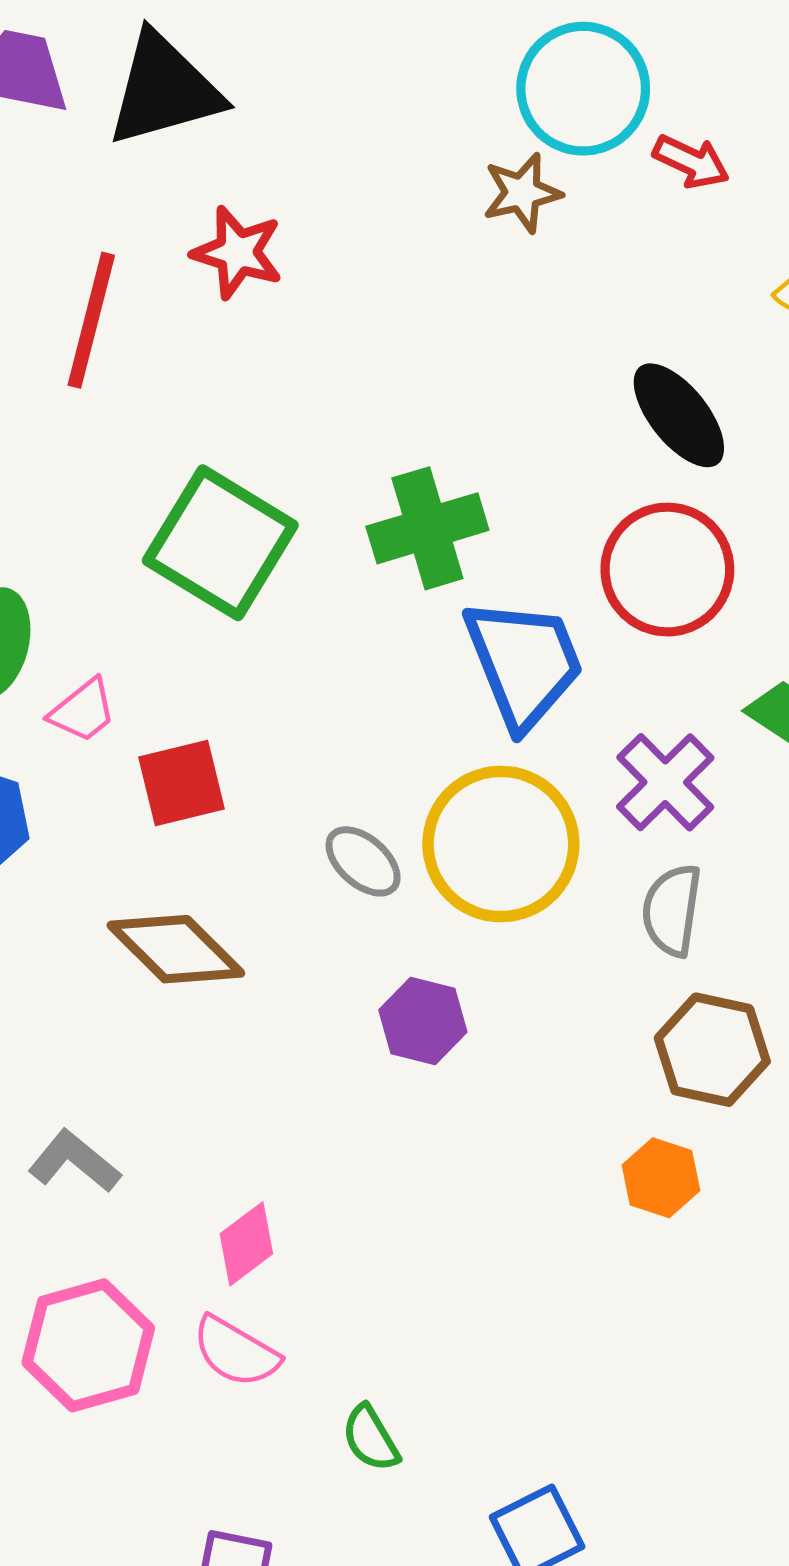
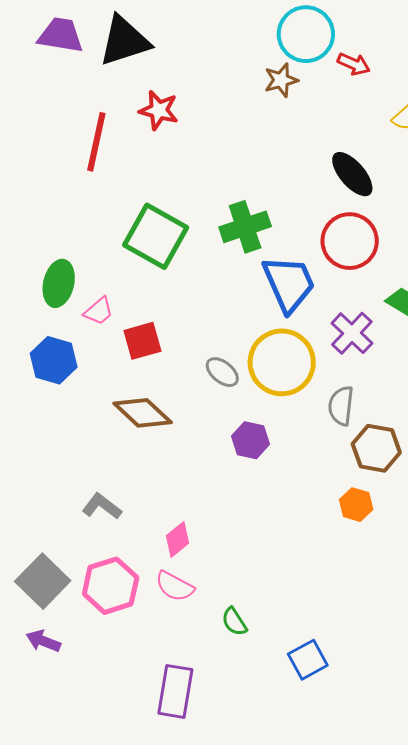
gray semicircle: (672, 910) -> (341, 406), moved

